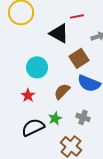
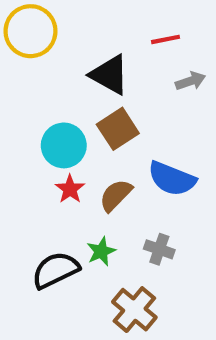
red line: (77, 16) -> (166, 39), moved
brown square: (79, 58) -> (118, 129), moved
red star: (28, 95) -> (70, 189), moved

